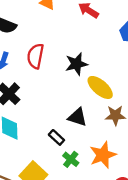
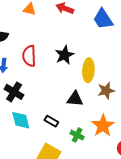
yellow ellipse: (100, 87) -> (88, 70), turned 65
black rectangle: (56, 137) -> (51, 121), moved

